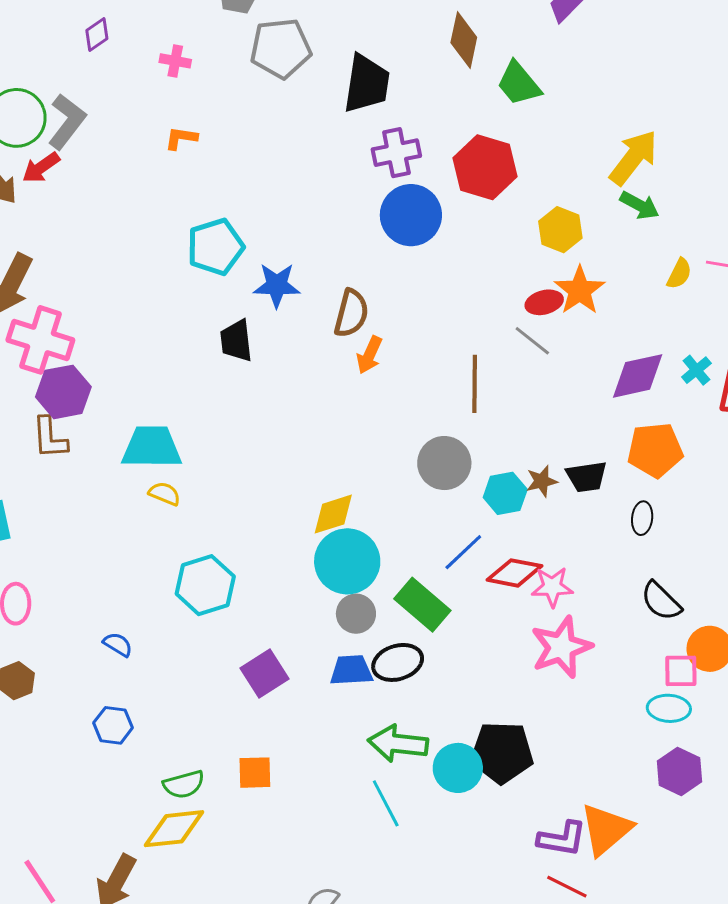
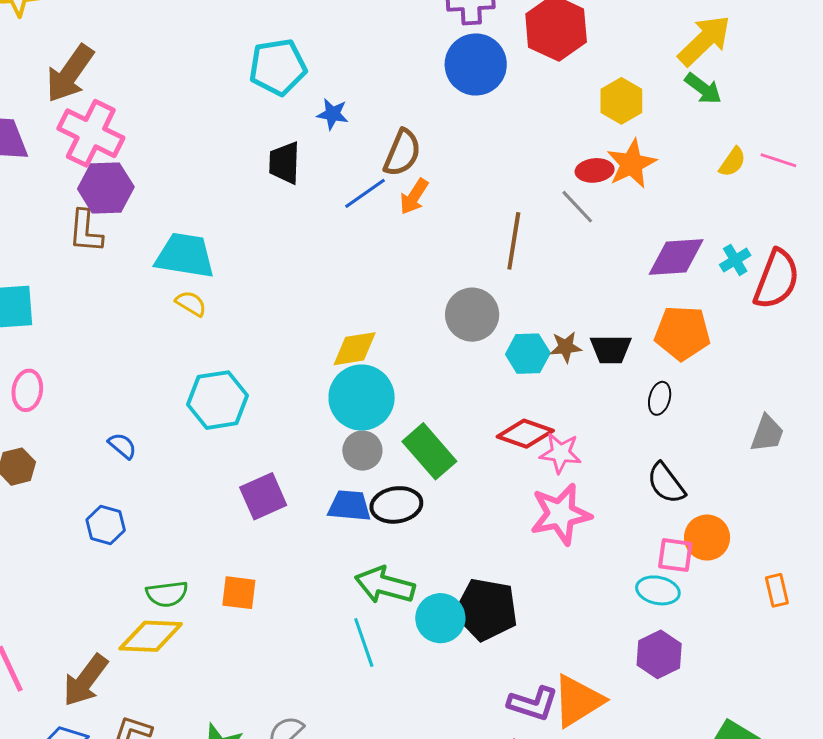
blue star: (277, 285) -> (333, 114), size x0.7
blue line: (463, 552) -> (365, 193), moved

